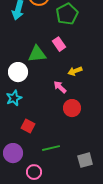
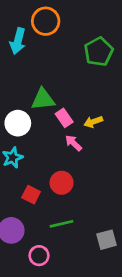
green pentagon: (67, 14) -> (99, 52), moved
pink rectangle: (59, 44) -> (64, 118), moved
red circle: (72, 108) -> (62, 183), moved

